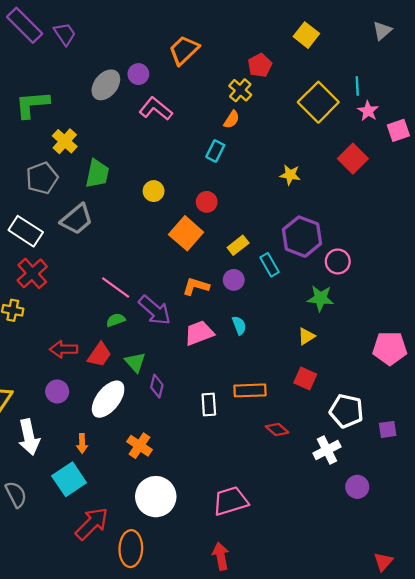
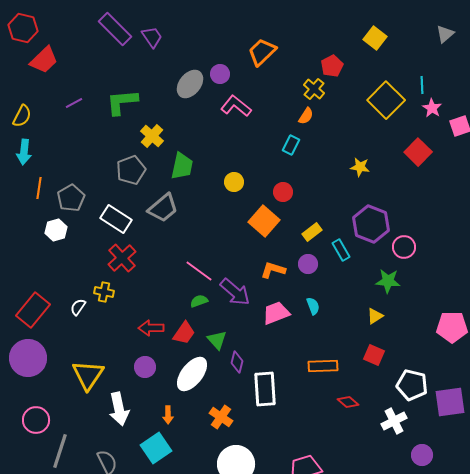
white rectangle: (209, 405) -> (265, 389), moved, size x1.6
purple square: (388, 429) -> (450, 402), size x1.8

